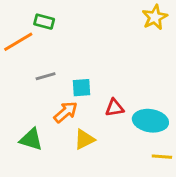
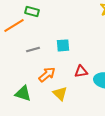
cyan square: (81, 88) -> (63, 45), moved
yellow triangle: (84, 139) -> (60, 93), turned -49

